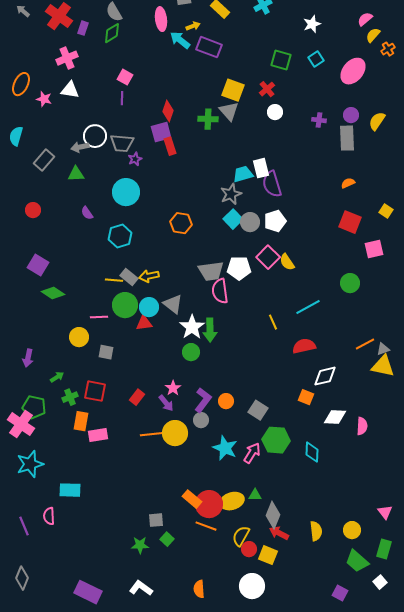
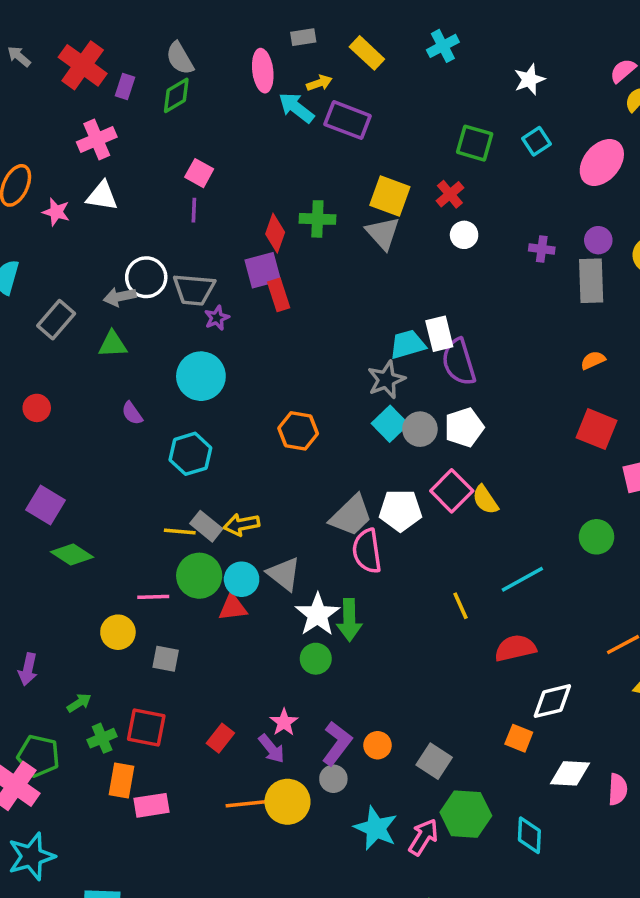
green cross: (208, 119) -> (317, 219), moved
gray trapezoid: (211, 271) -> (351, 516), turned -36

